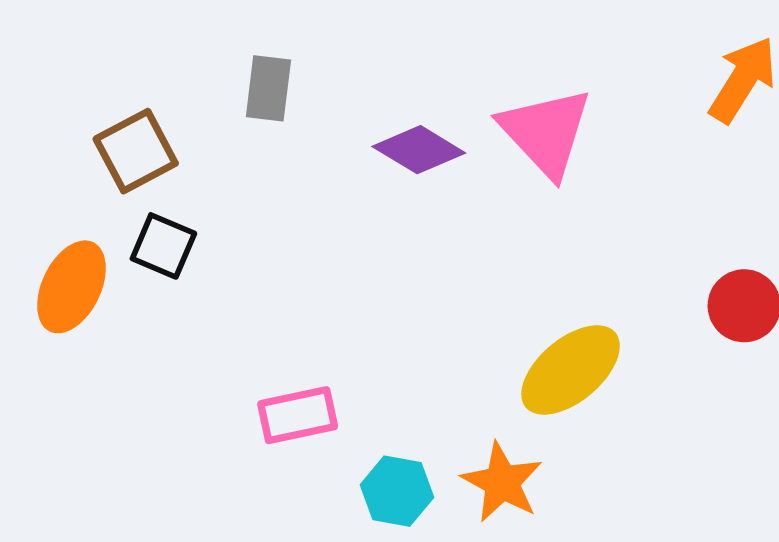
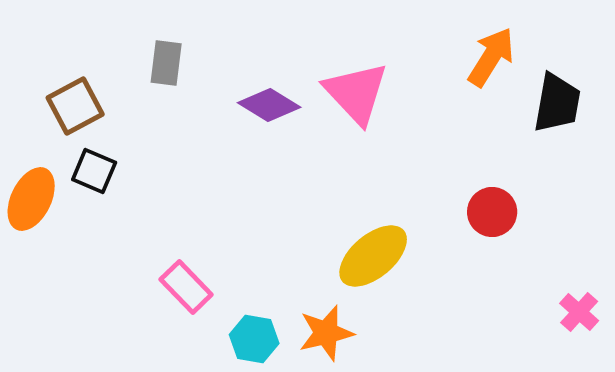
pink rectangle: (298, 415) -> (186, 287), turned 58
orange star: (502, 482) -> (326, 333), turned 30

